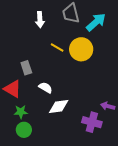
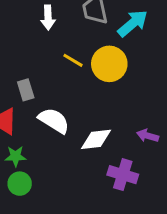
white semicircle: (45, 88) -> (54, 121), size x1.5
white diamond: (59, 106) -> (96, 139), moved
purple arrow: (108, 106) -> (148, 136), moved

